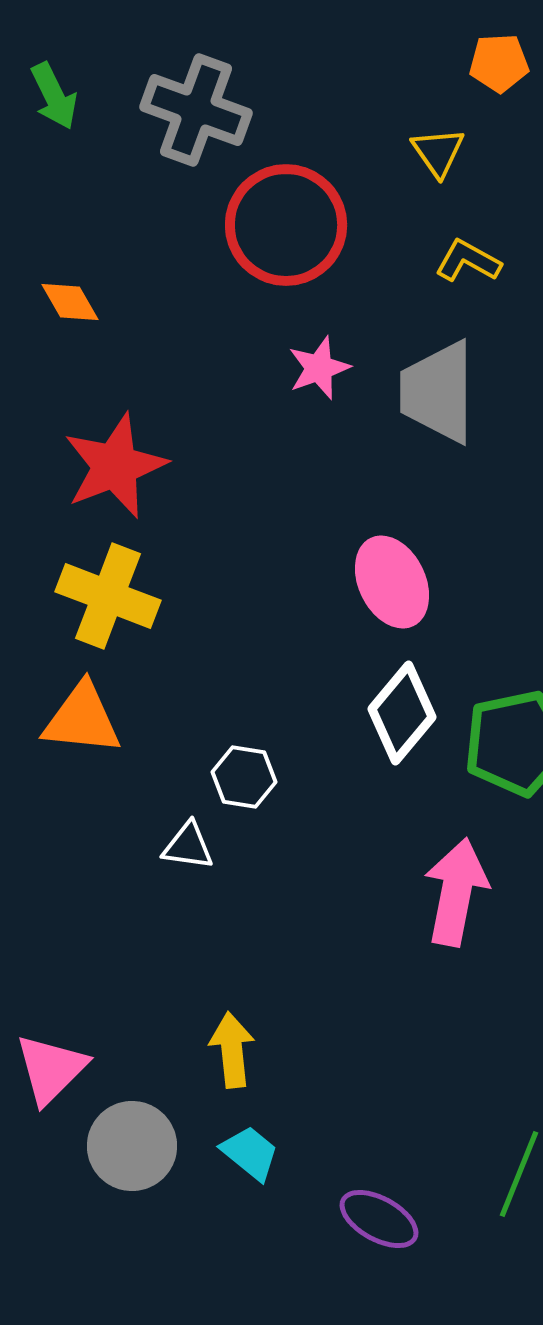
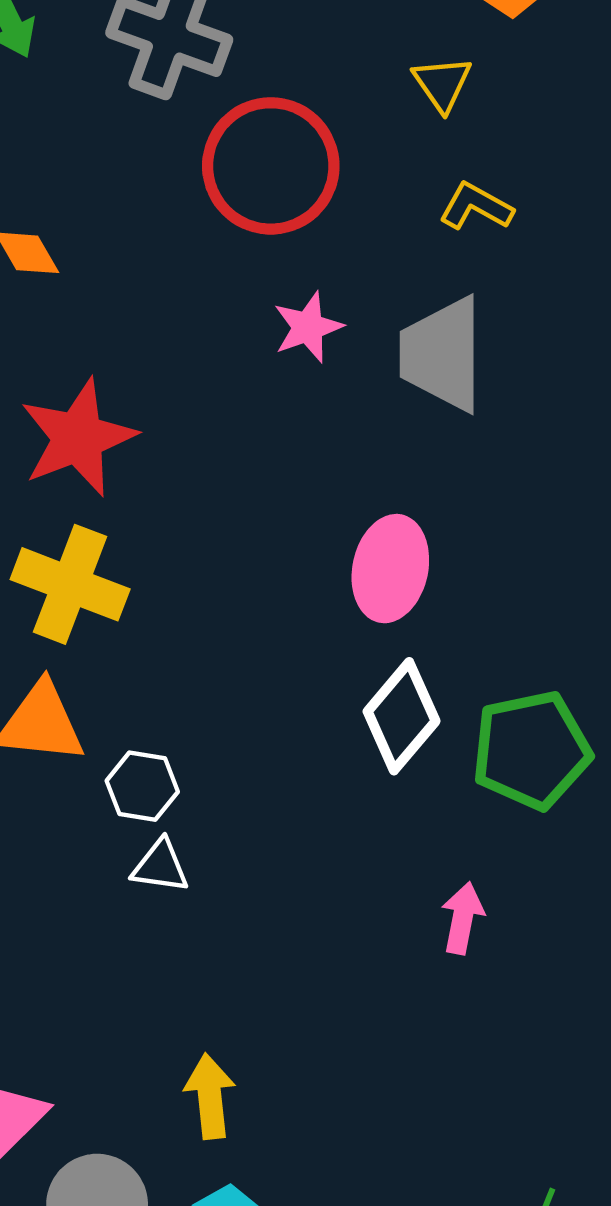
pink ellipse: (392, 582) -> (390, 569), turned 38
white hexagon: (244, 777) -> (142, 786), moved
pink arrow: (456, 892) -> (462, 918), size x0.6

